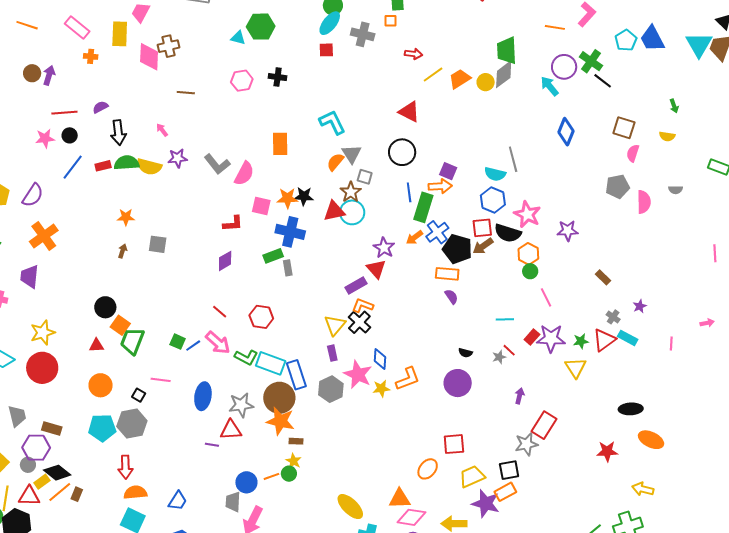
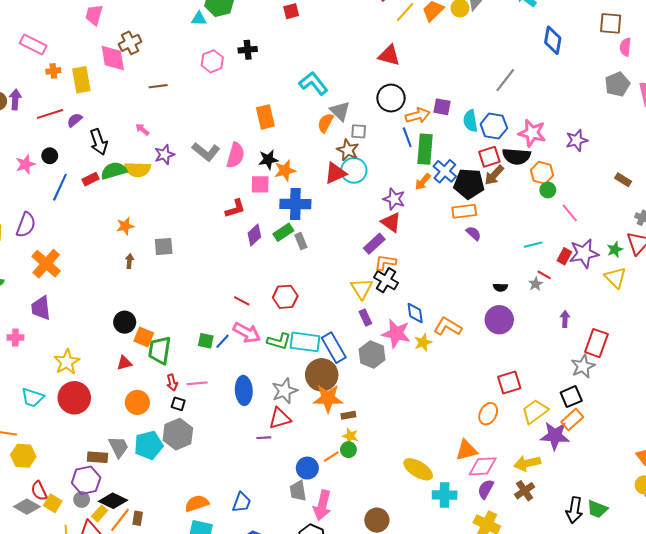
yellow rectangle: (120, 34) -> (81, 80), moved
red line: (64, 113) -> (50, 114), moved
gray line: (513, 159) -> (505, 80), turned 65
cyan semicircle: (495, 174) -> (470, 121), moved, turned 80
orange arrow: (440, 186) -> (418, 115), moved
black star: (304, 196) -> (268, 160), moved
purple diamond: (225, 261) -> (254, 235), moved
orange L-shape: (408, 379) -> (448, 327), turned -116
gray trapezoid: (17, 416) -> (118, 447), moved
red arrow: (125, 467) -> (172, 382), moved, size x0.7

